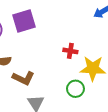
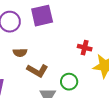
green circle: (75, 89) -> (69, 82), moved

